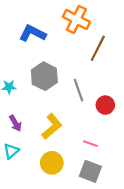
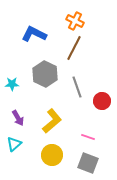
orange cross: (76, 19) -> (75, 21), size x0.7
brown line: (98, 48) -> (74, 48), moved

